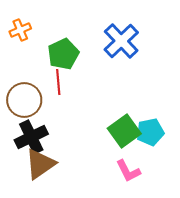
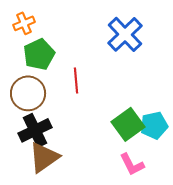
green pentagon: (63, 54) -> (39, 54), moved
red line: (58, 82) -> (76, 80), moved

